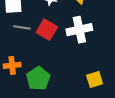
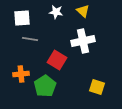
red square: (47, 30) -> (57, 60), moved
yellow square: (95, 80) -> (97, 87), turned 35

